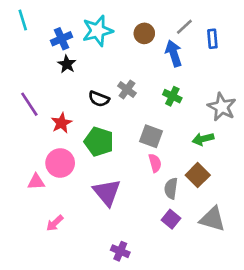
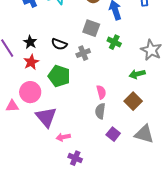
black star: (67, 64) -> (30, 42), moved
gray cross: (127, 90) -> (83, 53), moved, turned 32
gray square: (151, 136) -> (91, 28), moved
gray semicircle: (171, 188) -> (100, 111), moved
purple triangle: (107, 192) -> (46, 117), moved
pink arrow: (55, 223) -> (63, 137), moved, turned 32

